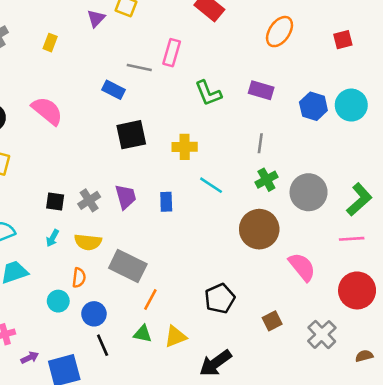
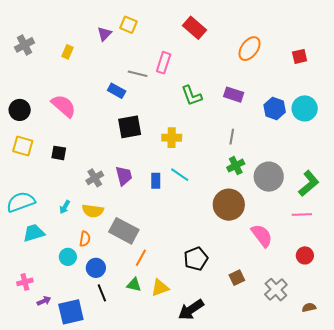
cyan line: (211, 185) -> (180, 175), moved
black square: (55, 201) -> (59, 153), moved
red circle: (357, 290) -> (305, 255), size x0.6

